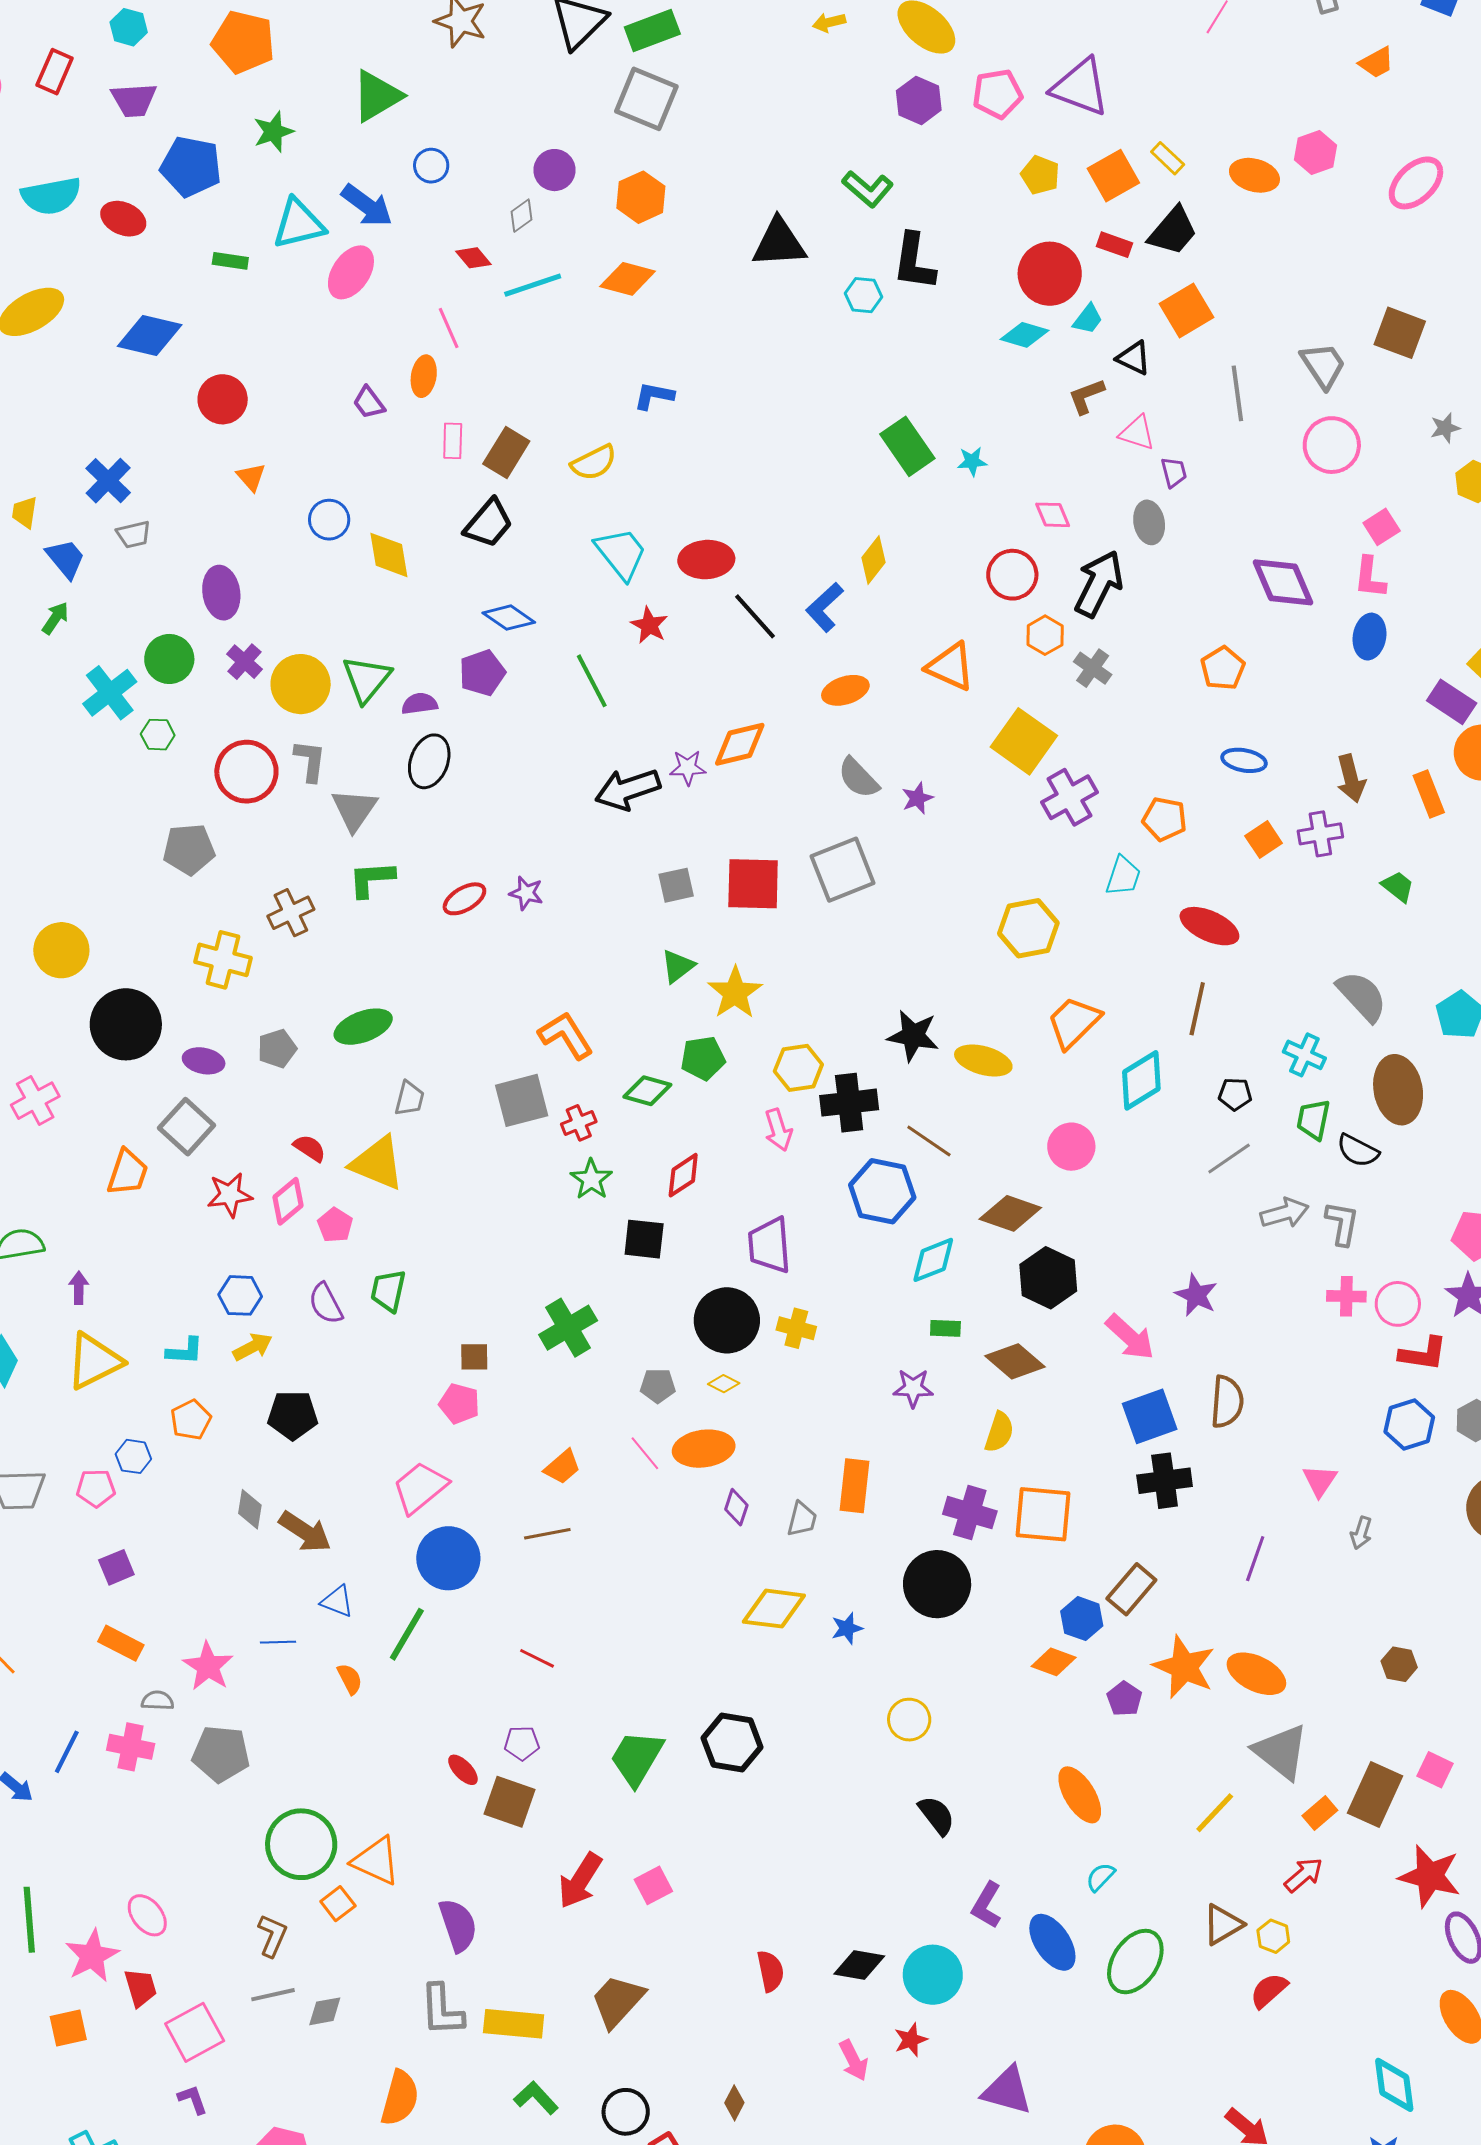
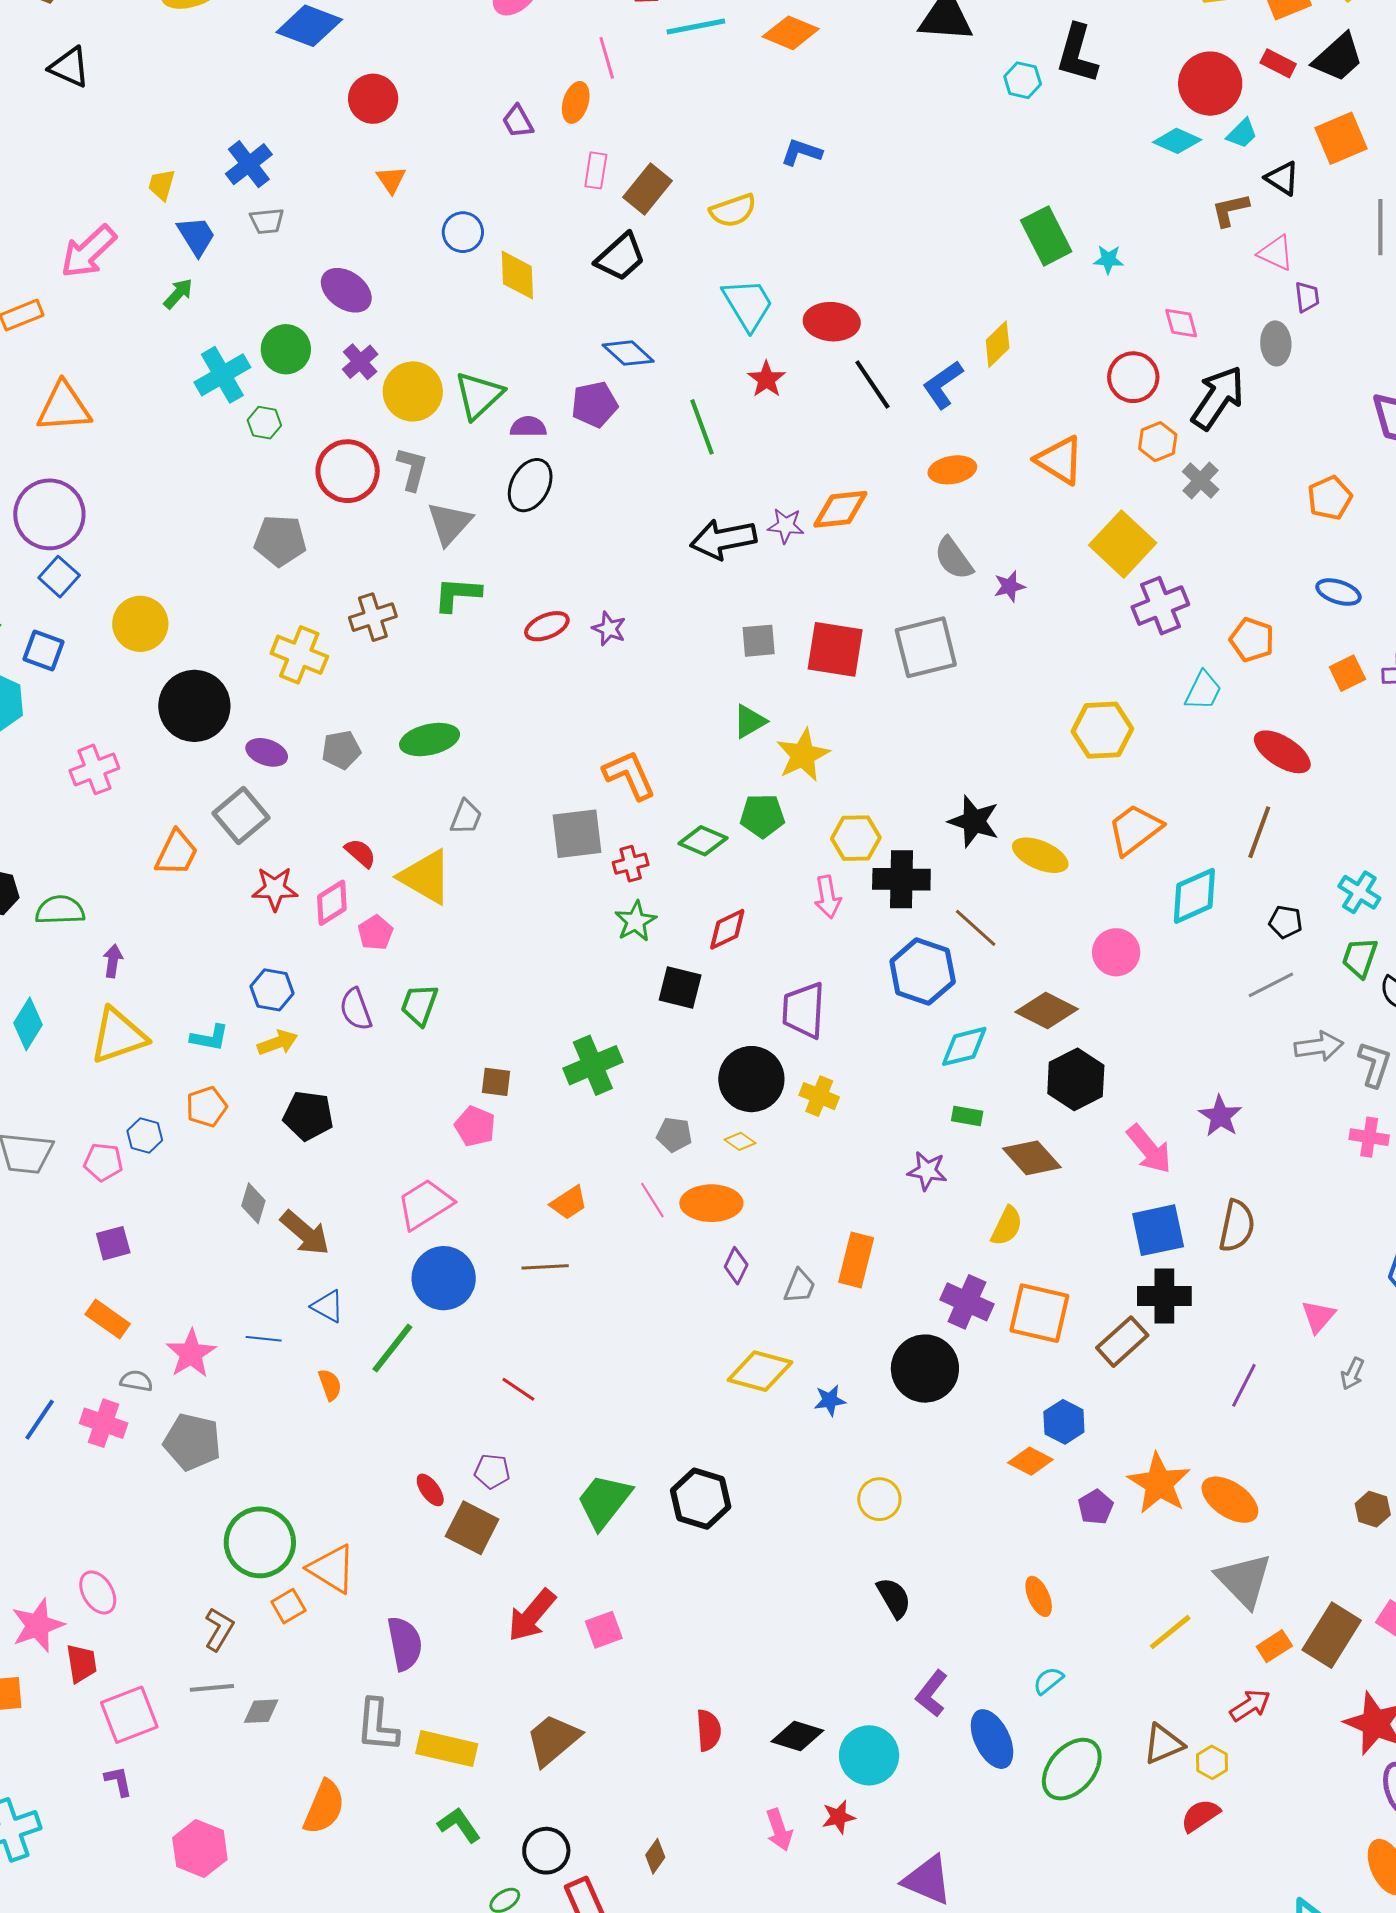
purple ellipse: (221, 593) -> (346, 290), turned -54
brown rectangle: (1131, 1589) -> (1122, 1342), moved
orange ellipse: (1080, 1795) -> (1039, 1596), size x0.7

